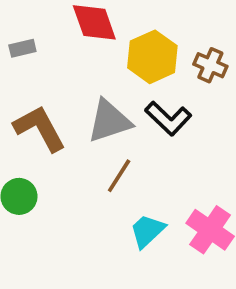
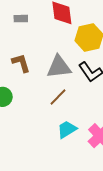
brown L-shape: (40, 128) -> (21, 63), size x0.7

